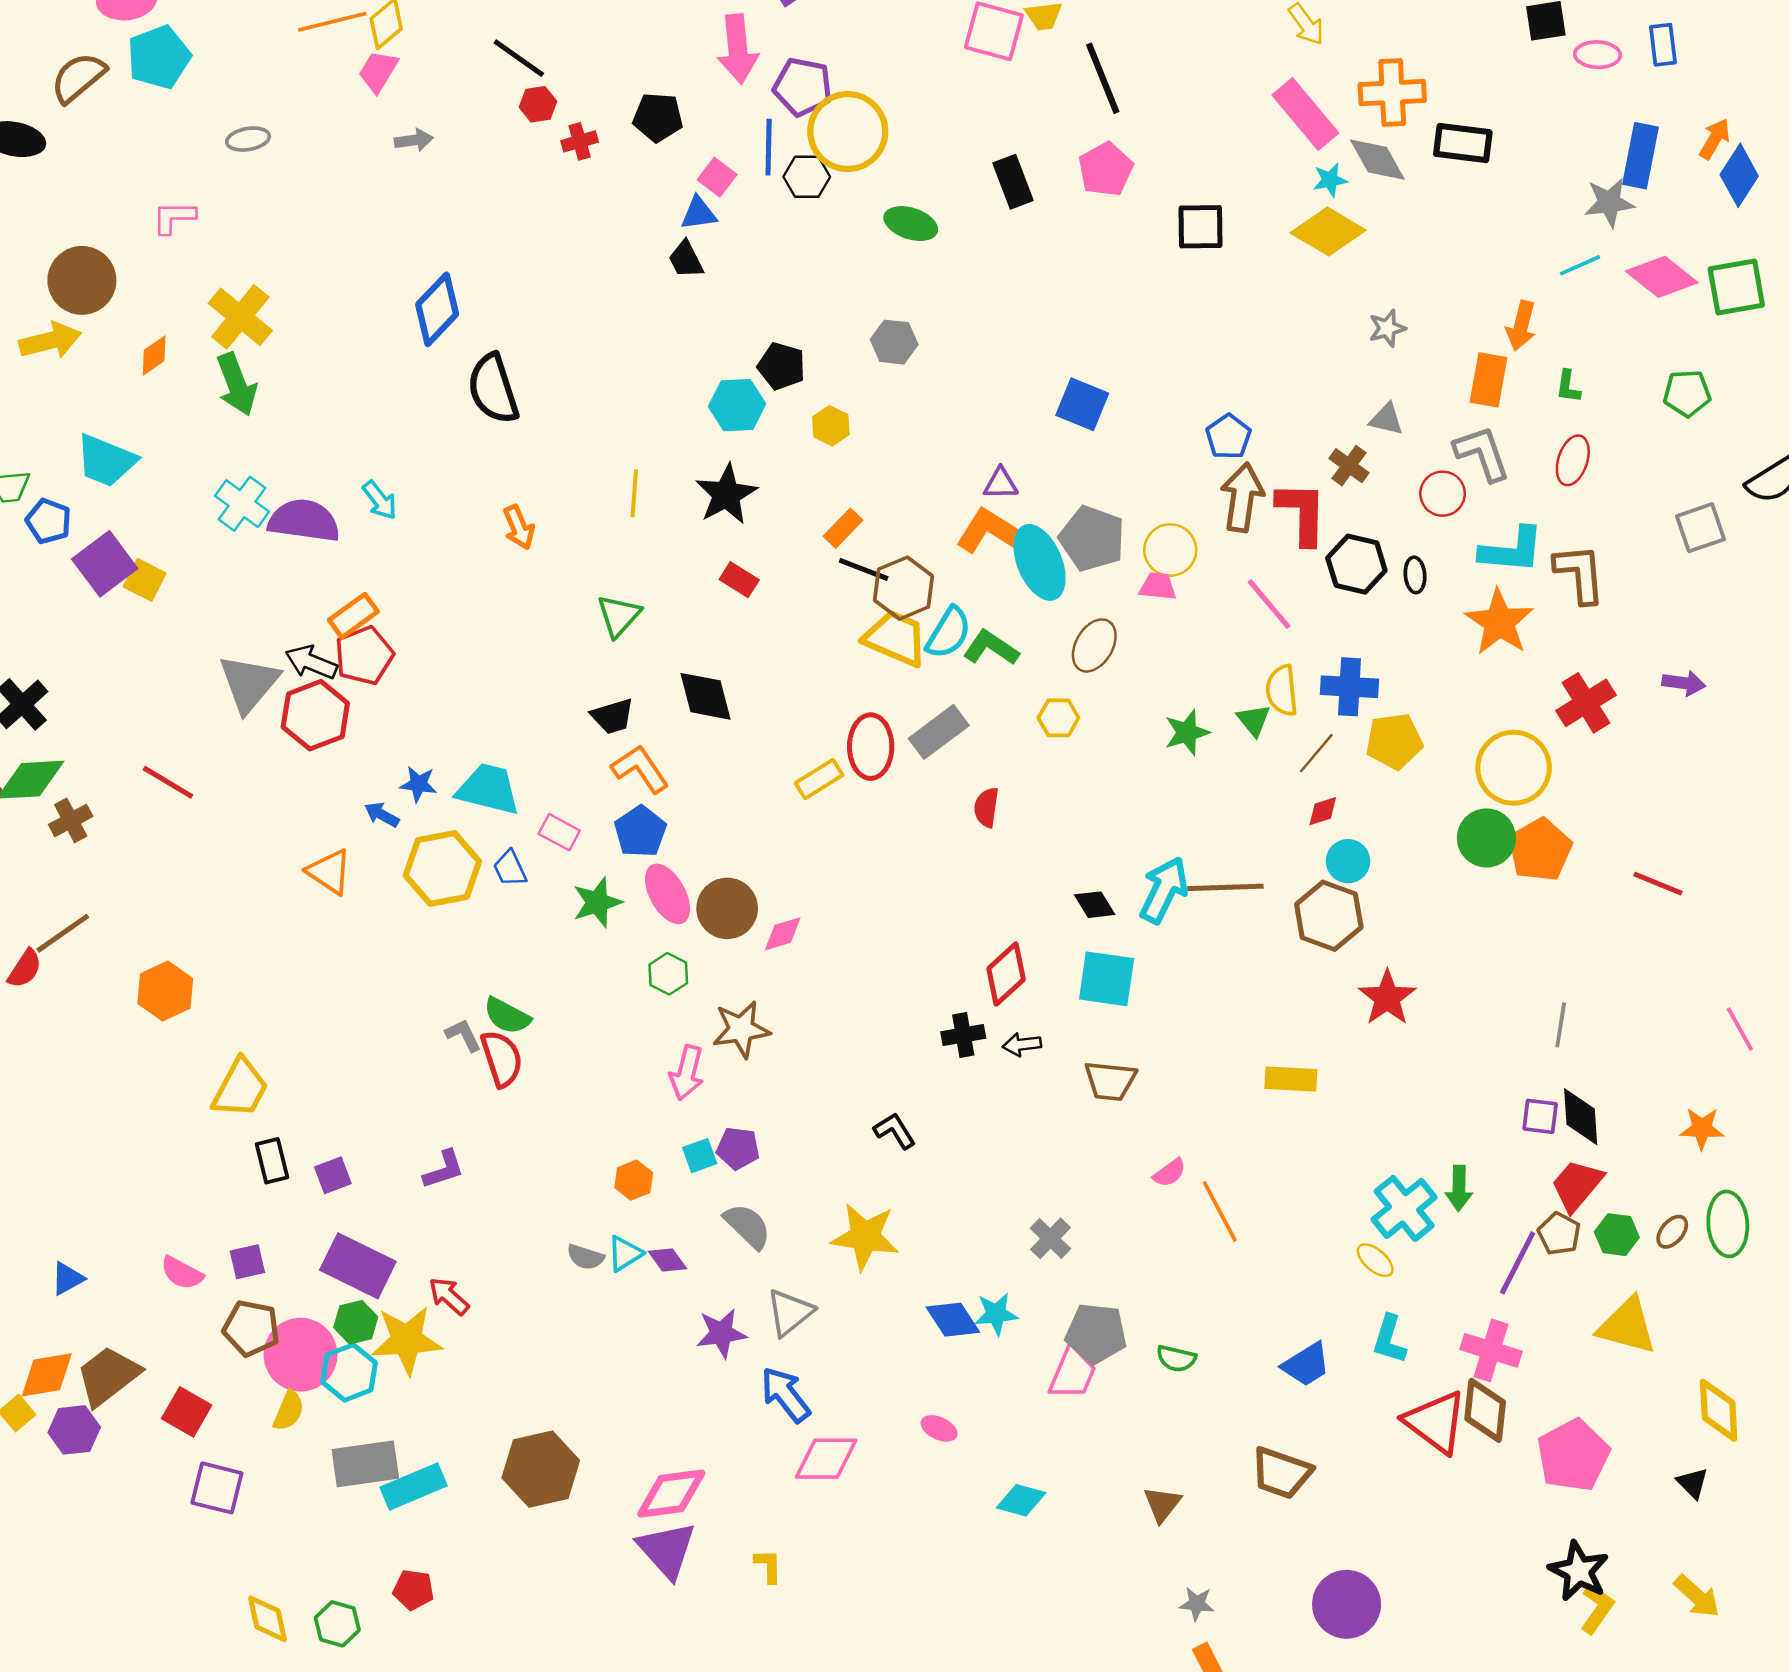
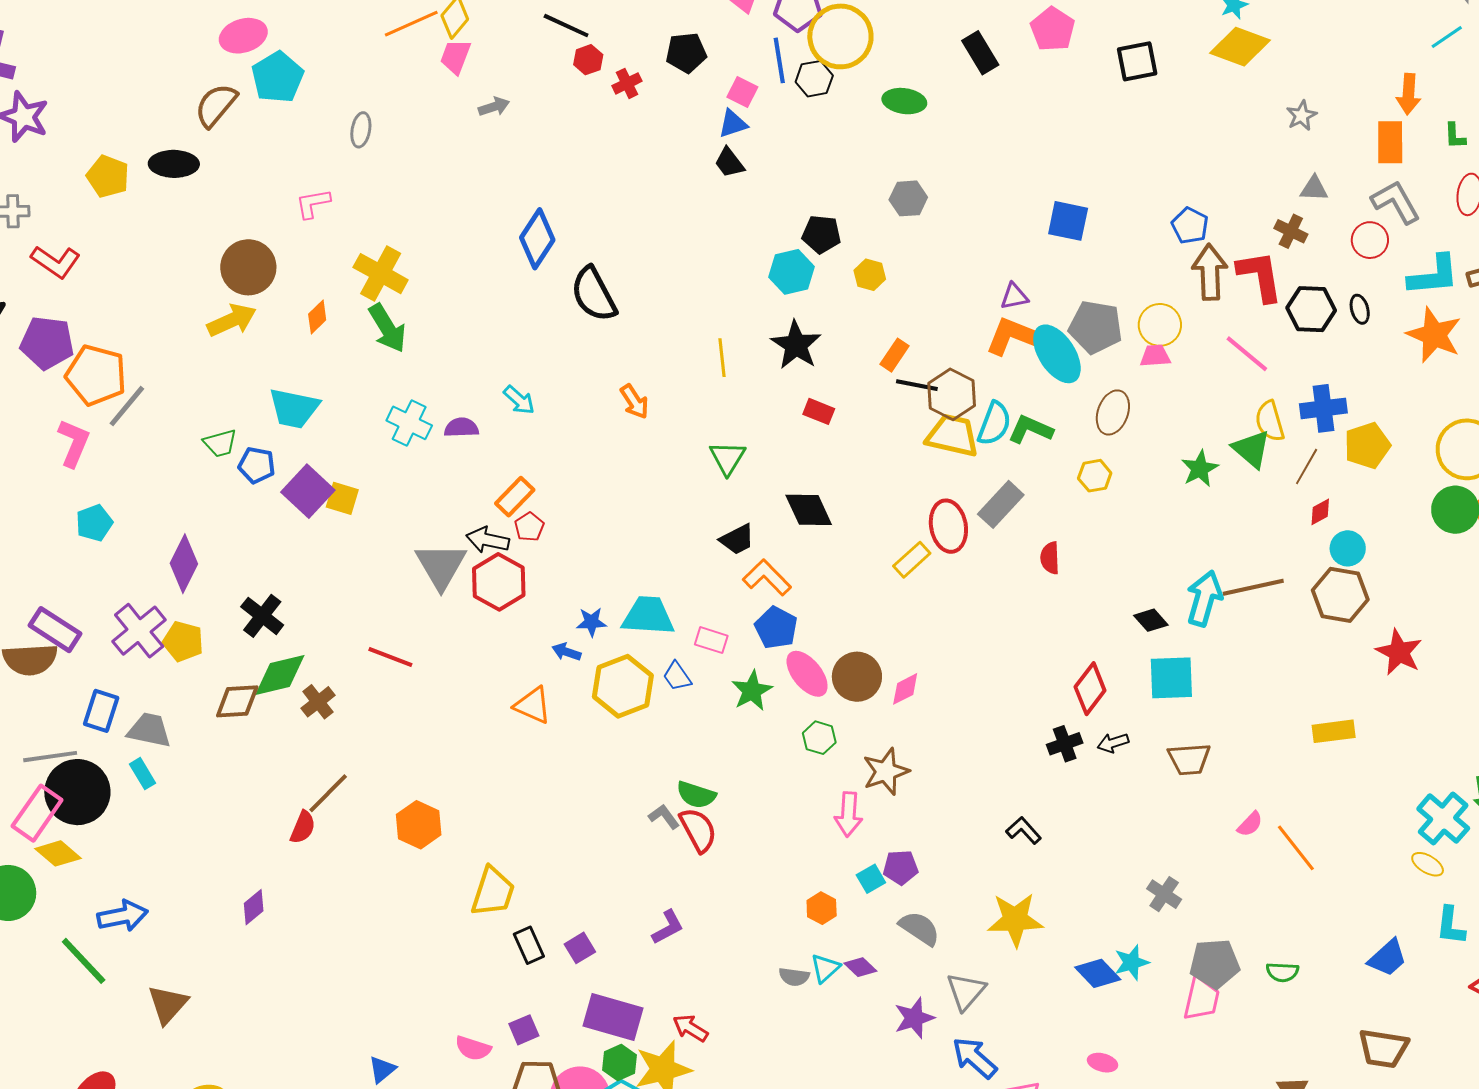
gray ellipse: (248, 139) -> (361, 130), turned -60
purple semicircle: (304, 521) -> (461, 428), size x0.6
red pentagon: (364, 656) -> (529, 527), size x0.6
green triangle: (1254, 720) -> (1252, 449), size x1.4

